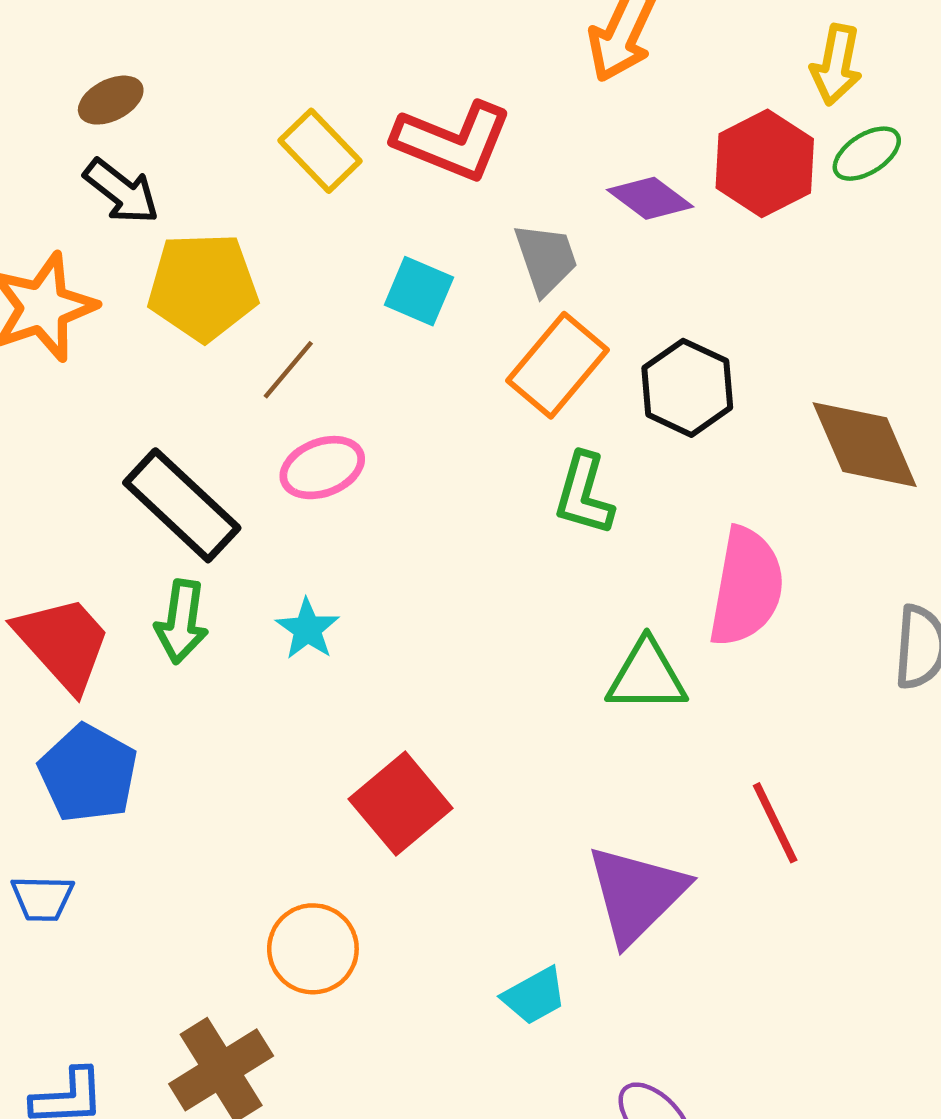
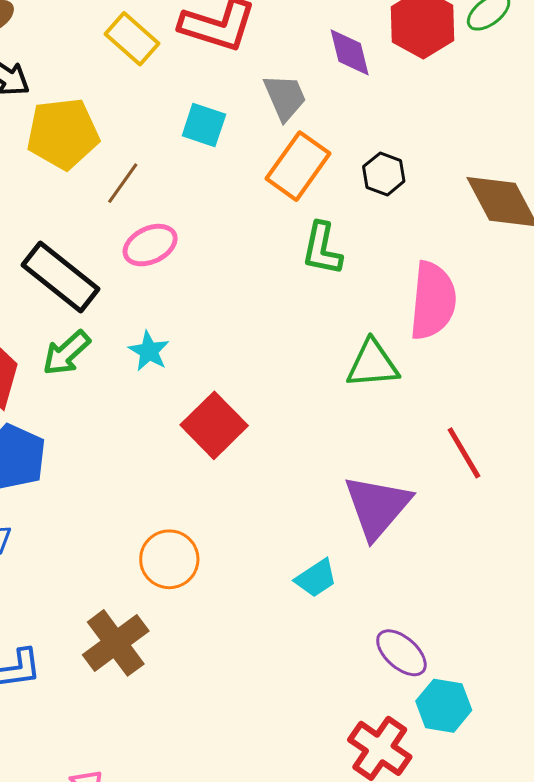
purple diamond: (650, 198) -> (350, 52), turned 44
black hexagon: (687, 388) -> (384, 174), size x0.7
green arrow: (182, 622) -> (66, 353), turned 44
red square: (401, 804) -> (214, 425), moved

